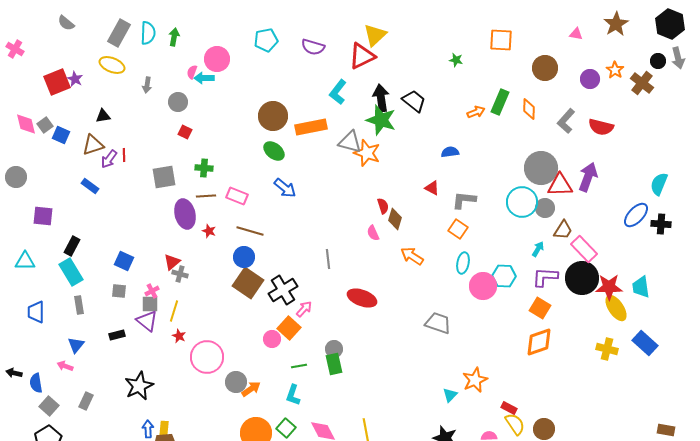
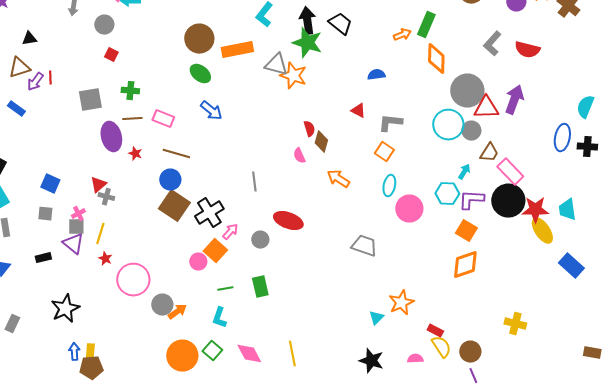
orange diamond: (529, 109) -> (436, 59), moved, size x1.4
blue ellipse: (636, 215) -> (562, 138), turned -32
cyan hexagon: (504, 276) -> (447, 194), moved
gray circle: (334, 349) -> (260, 240), moved
yellow cross: (607, 349) -> (515, 324), moved

